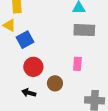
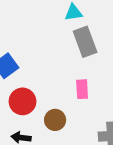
gray rectangle: (84, 30) -> (85, 42), turned 75

